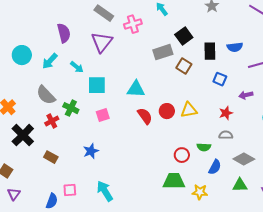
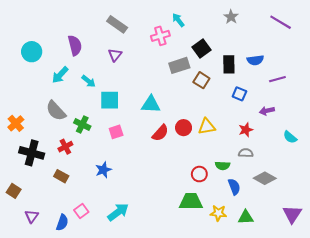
pink cross: (133, 24) -> (160, 36), moved
purple triangle: (102, 42) -> (115, 55), size x0.6
cyan circle: (22, 55) -> (32, 52), moved
red semicircle: (145, 116) -> (160, 133), turned 78
red cross: (52, 121) -> (65, 147), moved
black cross: (23, 135) -> (32, 153), turned -30
blue semicircle: (215, 167) -> (234, 187), turned -49
green triangle: (240, 185) -> (246, 217), moved
pink square: (70, 190) -> (81, 211), turned -32
cyan arrow: (105, 191) -> (118, 212), turned 85
purple triangle: (14, 194) -> (32, 216), moved

